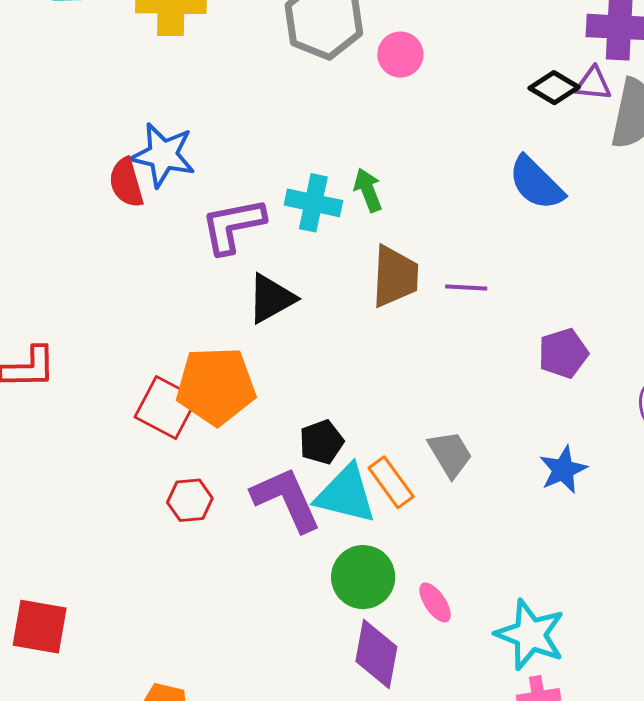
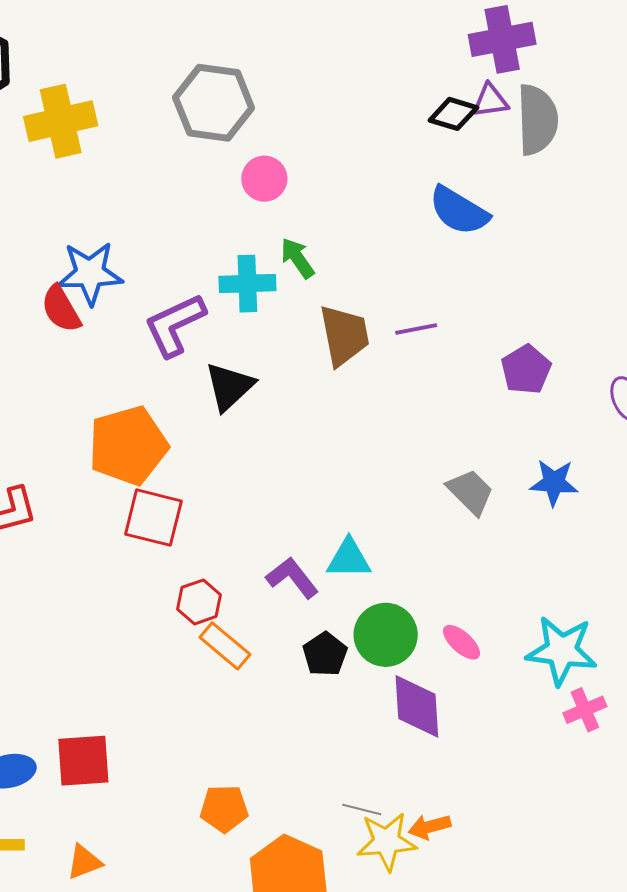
pink circle: (400, 55) -> (264, 179), moved
orange pentagon: (216, 386) -> (128, 446), moved
black pentagon: (321, 442) -> (325, 654), moved
gray trapezoid: (450, 454) -> (470, 492), moved
blue star: (563, 470) -> (554, 483), turned -30
orange rectangle: (391, 482) -> (225, 646), moved
cyan triangle: (346, 494) -> (349, 559), size x0.7
purple L-shape: (286, 499) -> (292, 578), size x0.7

